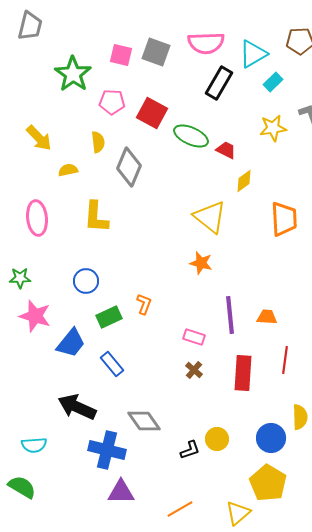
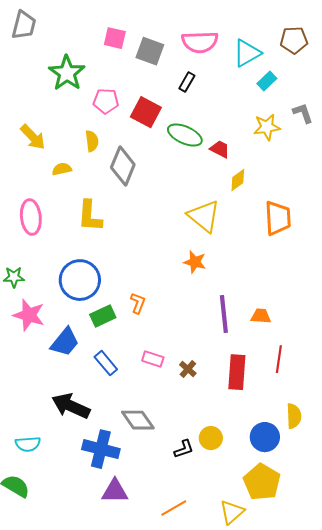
pink square: (121, 55) -> (115, 38), moved
black rectangle: (219, 83) -> (187, 82), moved, size x0.6
blue circle: (86, 281) -> (80, 280), size x1.6
pink rectangle: (194, 337) -> (153, 359), moved

